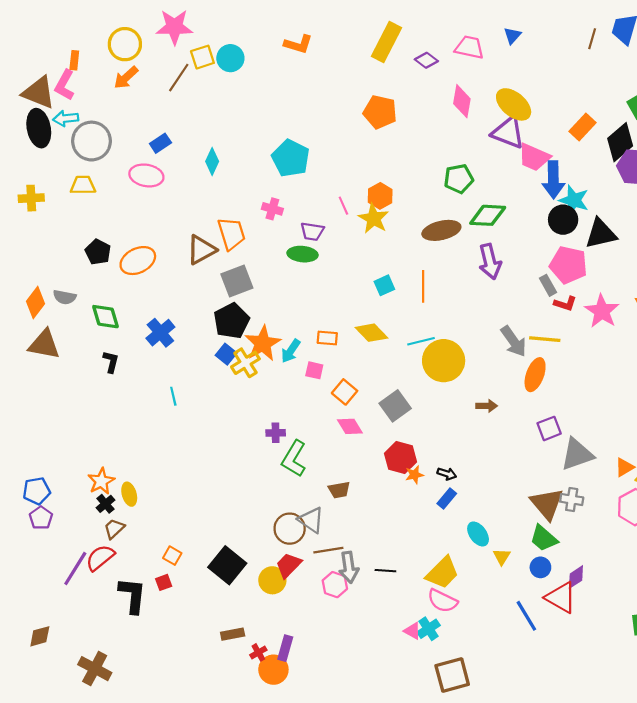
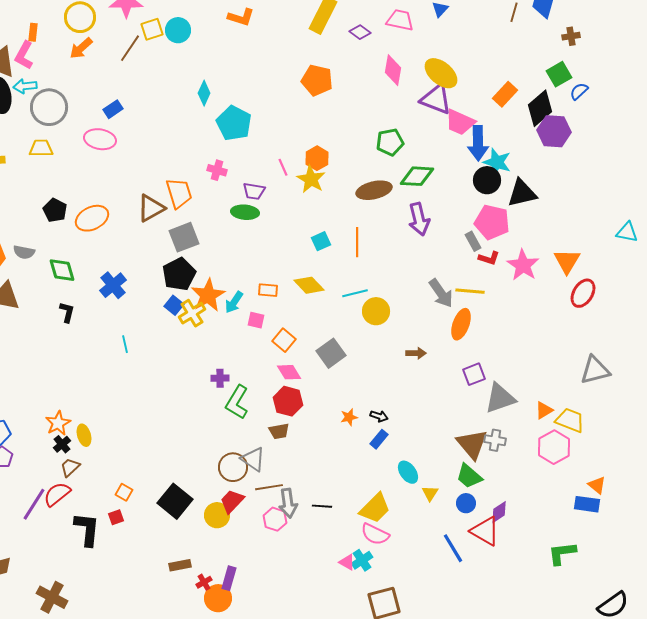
cyan diamond: (212, 161) -> (204, 93), moved
yellow circle: (444, 361) -> (376, 311), size x0.7
red hexagon: (400, 458) -> (288, 401), moved

